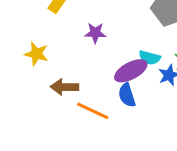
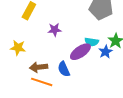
blue semicircle: (127, 95) -> (64, 69), moved
orange line: (93, 111) -> (42, 82), moved

